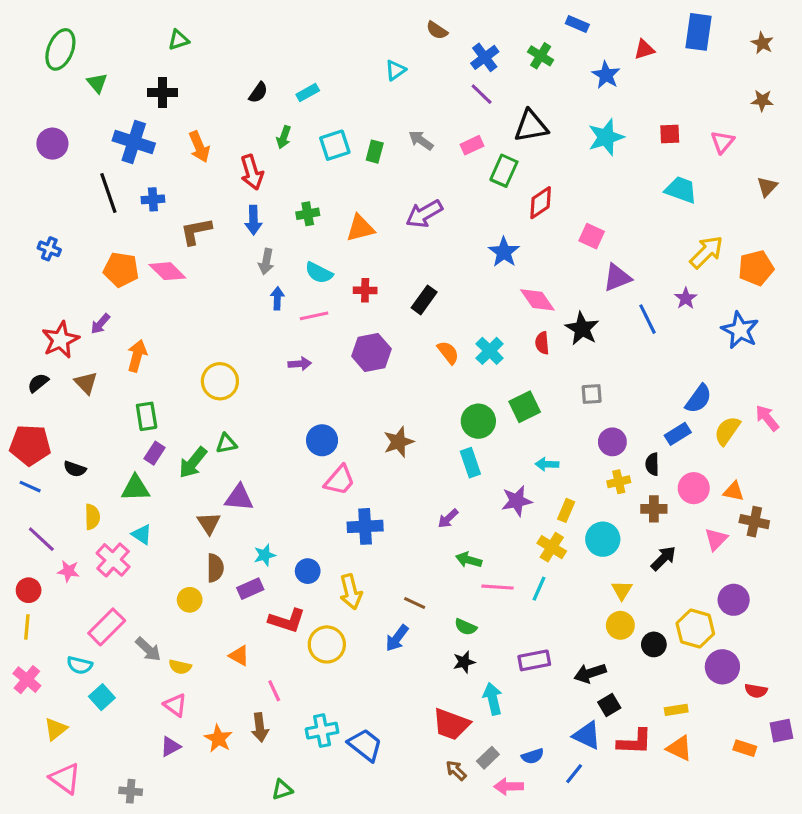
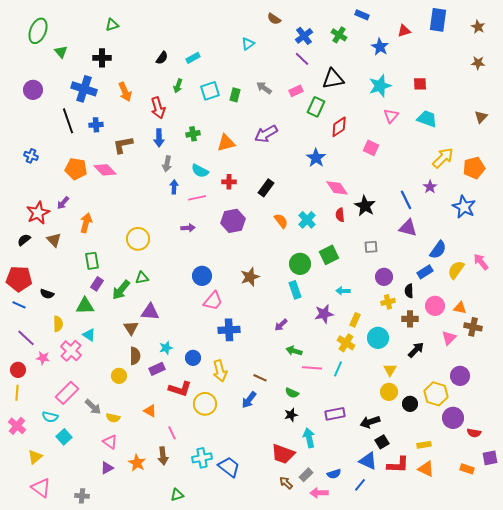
pink triangle: (722, 142) -> (391, 116), moved
purple triangle: (617, 278) -> (408, 228), moved, turned 36

